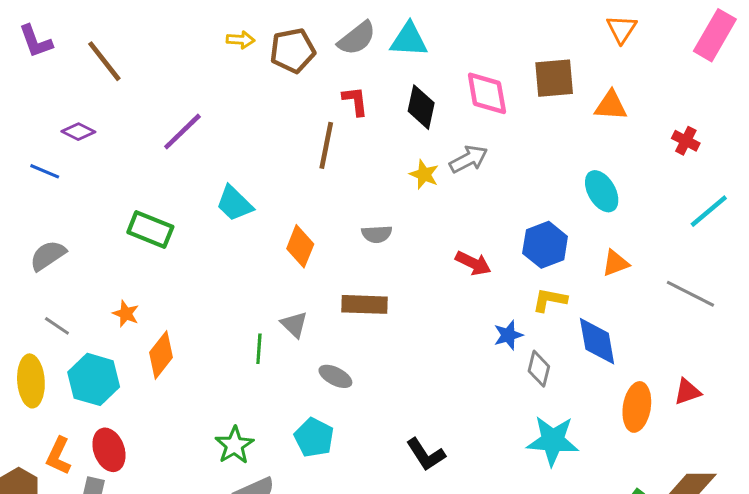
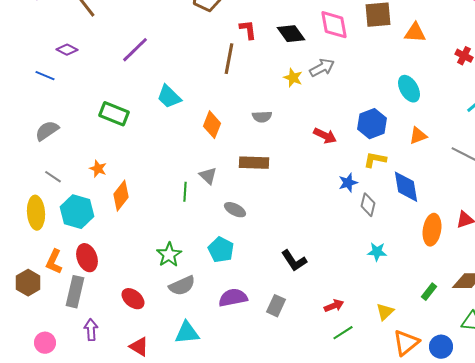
black diamond: (421, 107) -> (291, 34), turned -48
cyan star: (553, 441) -> (377, 252), size x0.6

